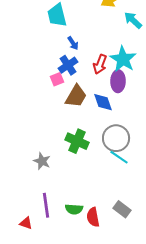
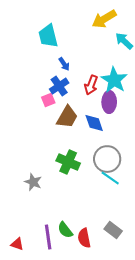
purple line: (46, 205) -> (48, 237), moved
green semicircle: (74, 209) -> (65, 230), turned 48

